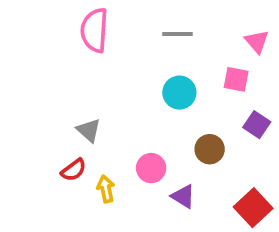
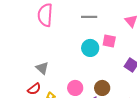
pink square: (236, 79) -> (109, 41), moved
brown circle: (210, 149) -> (102, 88), moved

